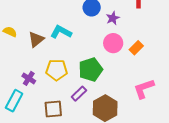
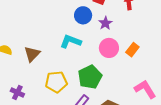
cyan L-shape: (61, 32) -> (71, 41), moved
purple cross: (29, 78) -> (17, 92), moved
pink L-shape: (144, 89) -> (145, 89), turned 85

